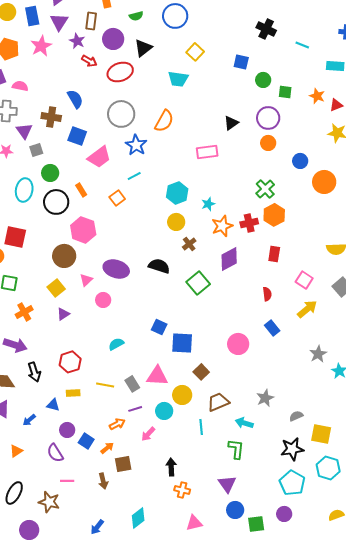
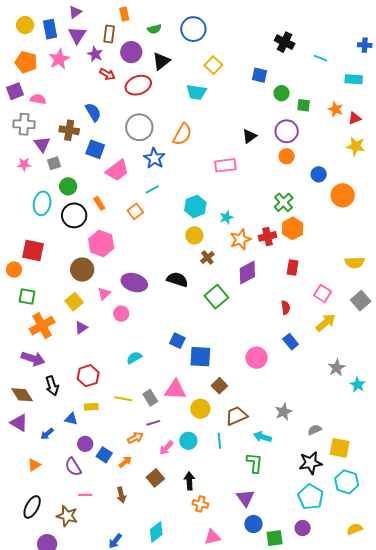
orange cross: (24, 312) -> (42, 326), size x1.4
cyan circle: (164, 411) -> (188, 441), moved
brown square: (123, 464) -> (155, 478), moved, turned -30

